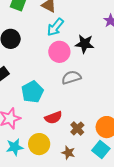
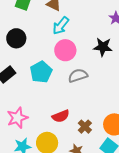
black star: (85, 44) -> (103, 47), moved
cyan pentagon: (32, 92) -> (41, 72), moved

